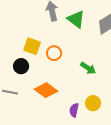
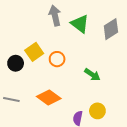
yellow square: (32, 46) -> (34, 52), turned 36
black circle: (21, 66) -> (16, 63), moved

